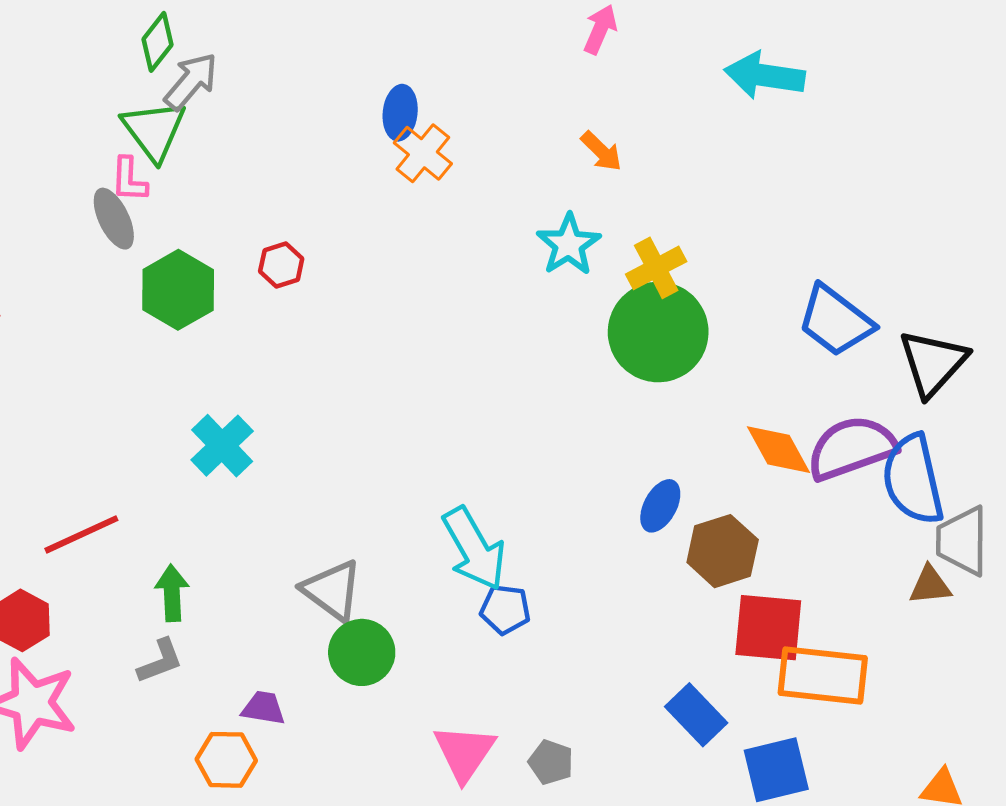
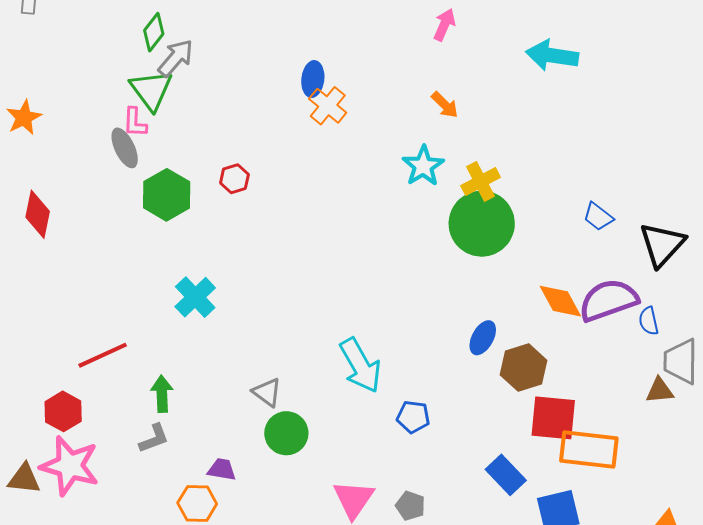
blue trapezoid: (835, 321) -> (598, 217), size x0.6
blue semicircle: (913, 479) -> (649, 321), size x0.5
gray triangle: (332, 590) -> (267, 392), size x0.7
blue pentagon: (505, 609) -> (413, 417), moved

